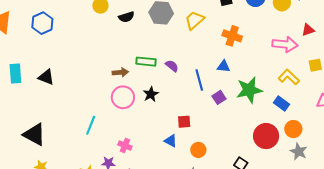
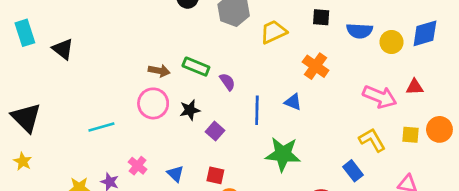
cyan rectangle: (15, 74) -> (25, 33), turned -30
green star: (249, 90) -> (283, 154), moved
purple square: (219, 97) -> (215, 131), moved, turned -32
red square: (184, 122) -> (215, 175), moved
cyan line: (91, 125) -> (101, 127), turned 36
blue triangle: (171, 141) -> (175, 174), moved

